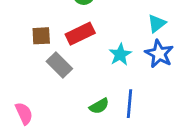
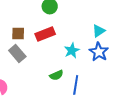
gray rectangle: (59, 65) -> (17, 54), moved
green semicircle: (99, 106) -> (56, 75), moved

